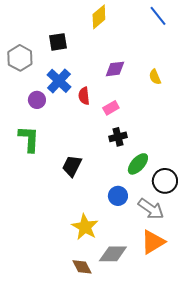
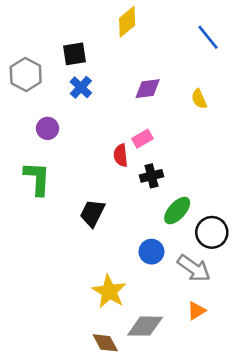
blue line: (158, 16) -> (208, 37), moved
blue cross: (59, 81) -> (81, 87), moved, size x0.7
red semicircle: (84, 96) -> (121, 155), moved
orange triangle: (153, 242) -> (196, 311), size x0.6

